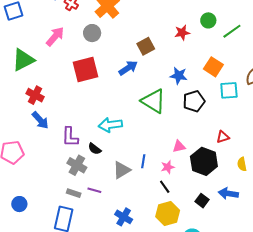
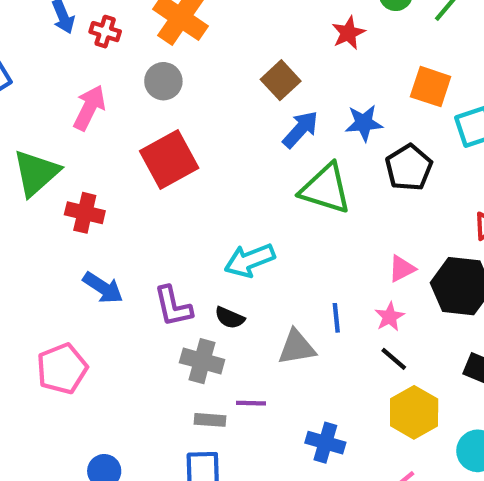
blue arrow: (128, 68) -> (300, 129), moved
red cross: (35, 95) -> (85, 213), moved
gray triangle: (122, 170) -> (297, 347), turned 36

